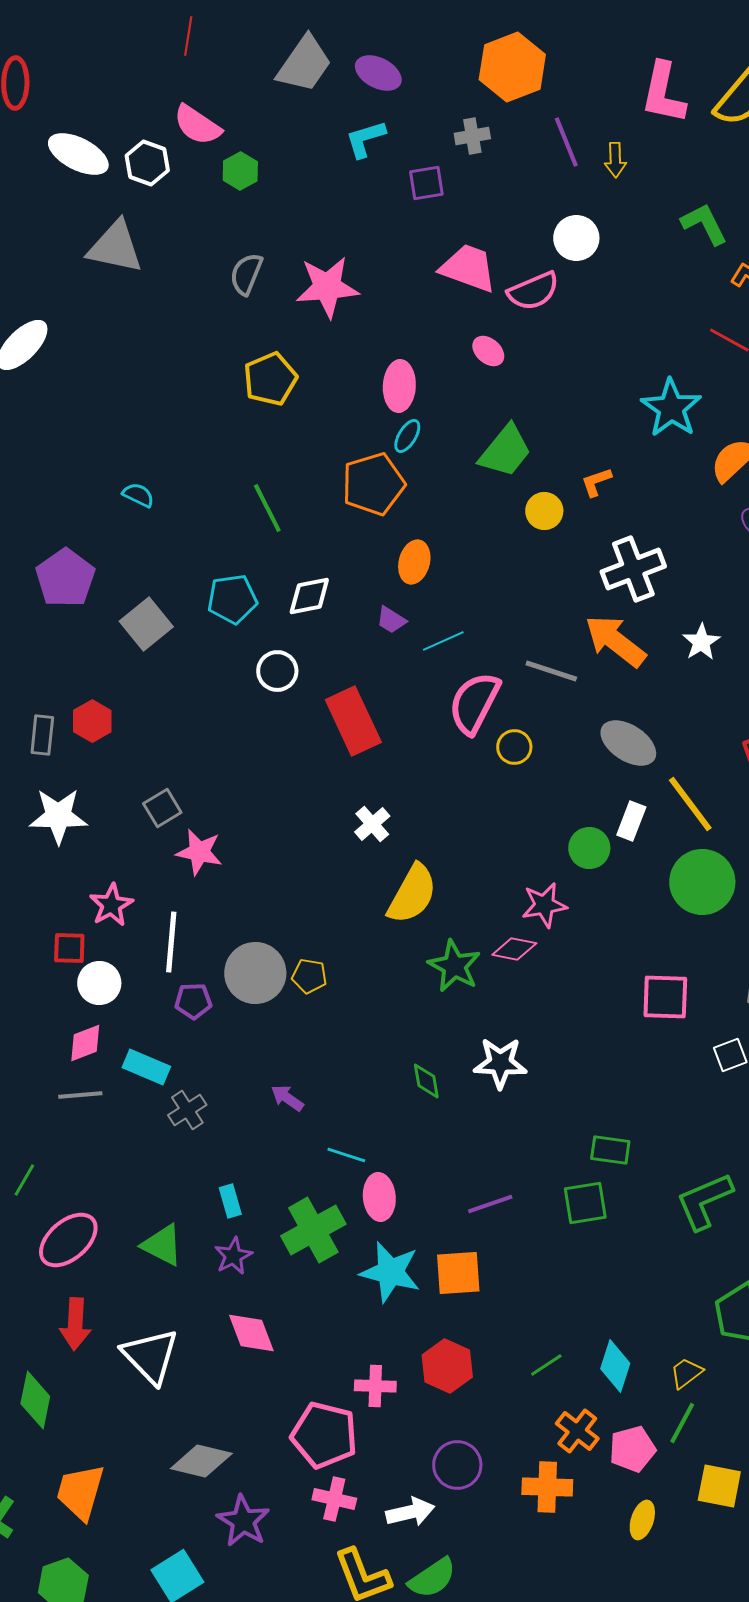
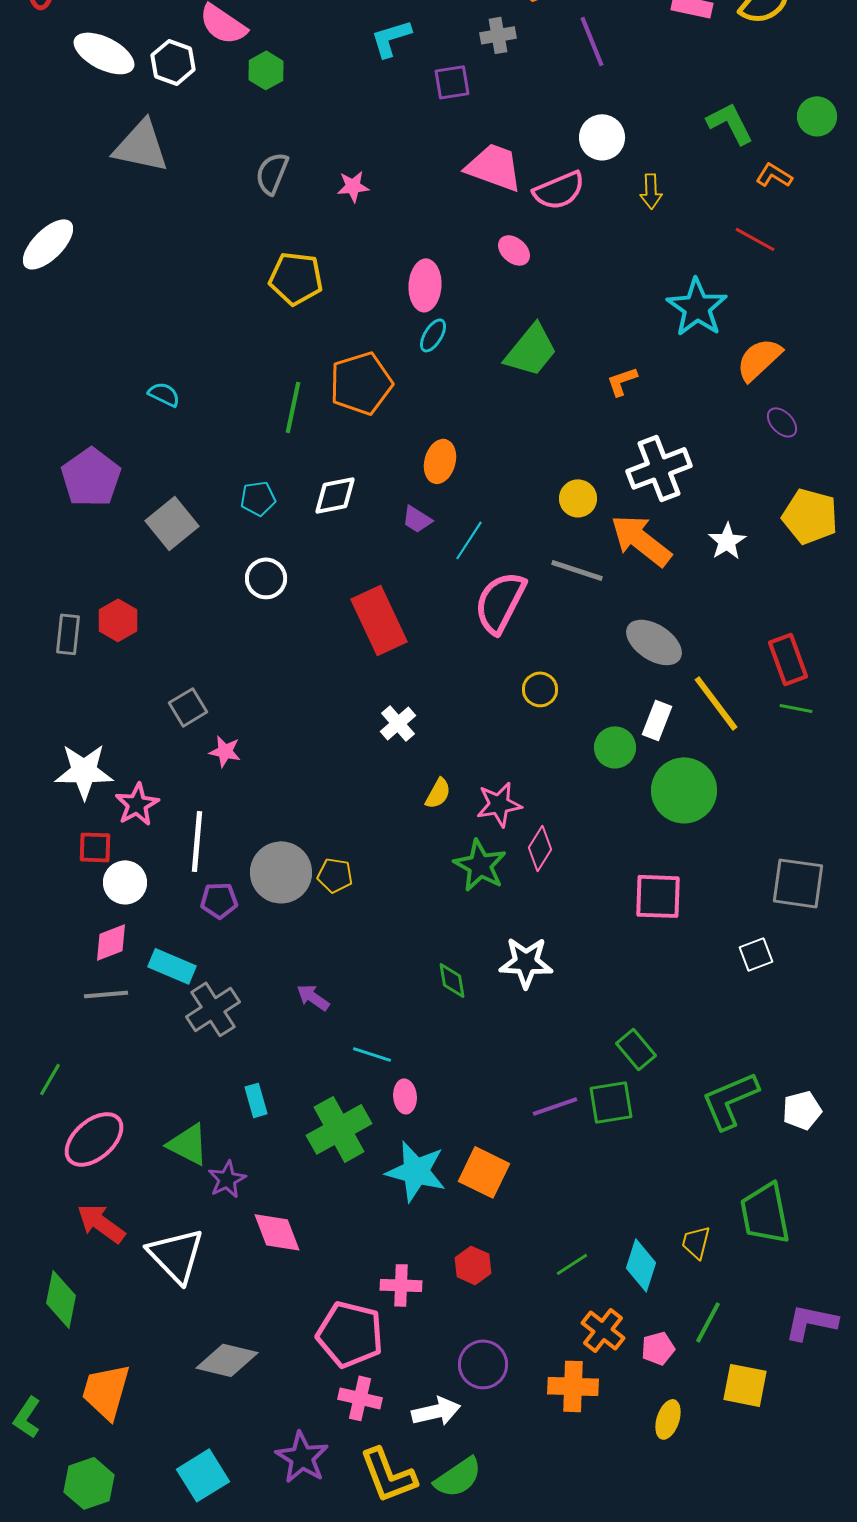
yellow arrow: (615, 160) -> (651, 191), moved
pink star: (327, 287) -> (353, 186), size x0.5
yellow pentagon: (270, 379) -> (296, 278), turned 30
orange pentagon: (373, 484) -> (361, 383), moved
green line: (267, 508) -> (293, 407), turned 39
yellow circle: (544, 511) -> (578, 498), moved
cyan pentagon: (232, 599) -> (258, 498), size x0.7
cyan line: (443, 641) -> (469, 540), turned -33
white circle: (277, 671) -> (266, 578), moved
yellow circle: (514, 747) -> (540, 689), moved
white star: (58, 816) -> (84, 771), moved
pink star: (199, 852) -> (225, 751), size x0.7
green circle: (702, 882) -> (684, 790), moved
yellow semicircle: (412, 894) -> (438, 793), size x0.5
pink star: (544, 905) -> (499, 804), moved
pink diamond: (514, 949) -> (540, 848), turned -69
pink square: (665, 997) -> (658, 896), moved
gray cross: (187, 1110) -> (213, 1009), size x1.4
green rectangle: (610, 1150) -> (636, 1049), turned 42
pink ellipse: (379, 1197) -> (405, 1096), size x0.7
purple line: (490, 1204) -> (555, 1106), moved
purple star: (233, 1256) -> (227, 1179), moved
orange square: (458, 1273) -> (484, 1172), turned 30
red arrow: (75, 1324) -> (101, 1223), turned 123
red hexagon: (447, 1366) -> (473, 1265), size x0.7
yellow trapezoid: (686, 1373) -> (696, 1242), moved, turned -39
pink pentagon: (632, 1449) -> (658, 1348), size x0.7
purple star: (243, 1521) -> (302, 1457), moved

